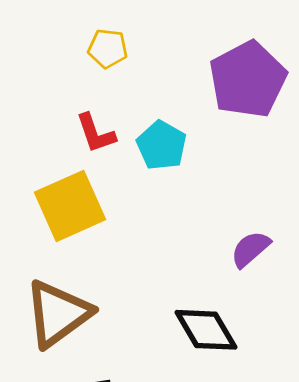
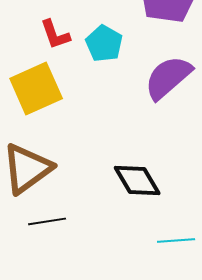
purple semicircle: (250, 249) -> (168, 77), moved, size x1.6

